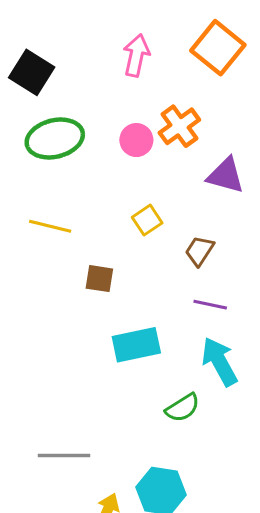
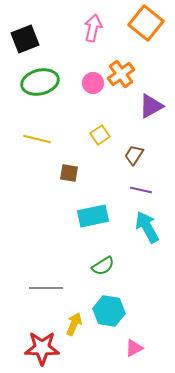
black square: (32, 72) -> (25, 39), turned 36
purple triangle: (226, 175) -> (151, 106), turned -44
green semicircle: (183, 408) -> (103, 266), moved

